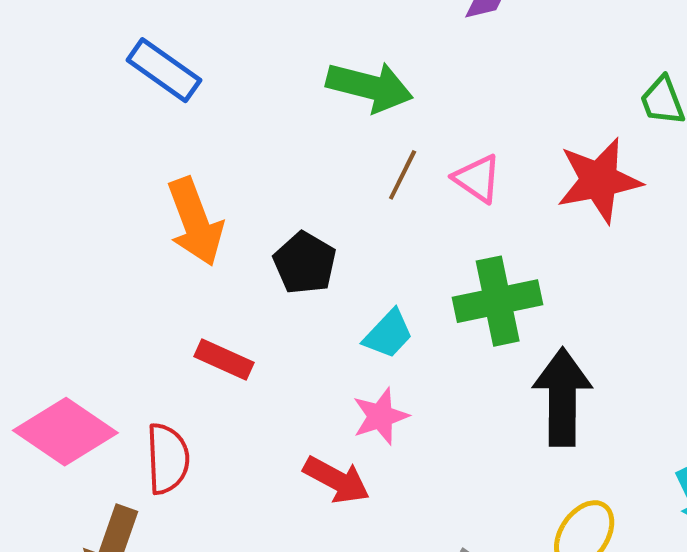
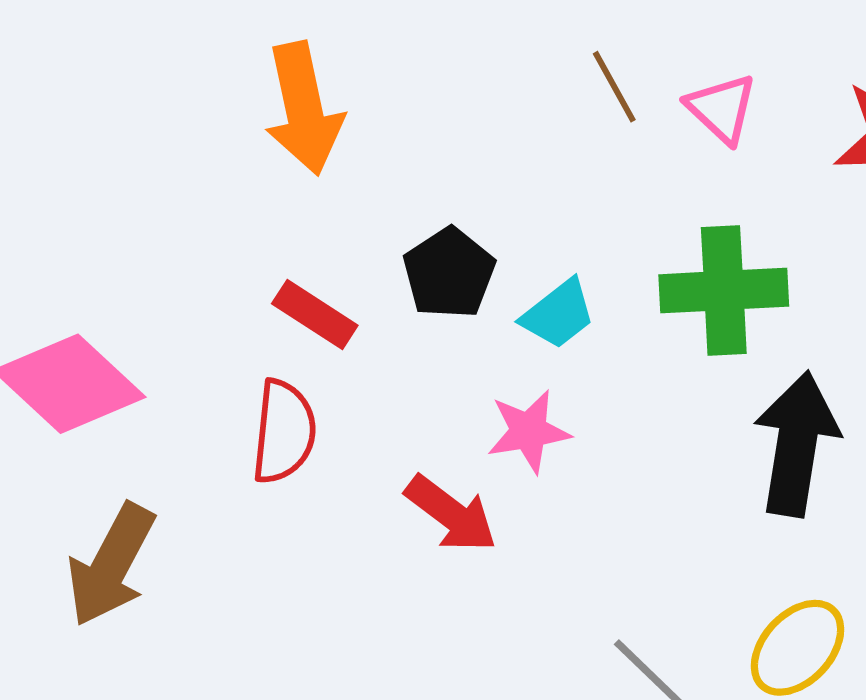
brown line: (403, 175) -> (614, 87), turned -64
black pentagon: (305, 263) -> (449, 273), moved
red semicircle: (168, 459) -> (284, 432), moved

